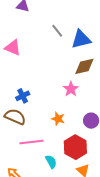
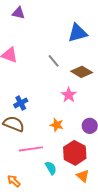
gray line: (57, 31) -> (54, 61), moved
blue triangle: (81, 39) -> (78, 33), moved
brown diamond: (84, 66) -> (82, 72), turned 45

